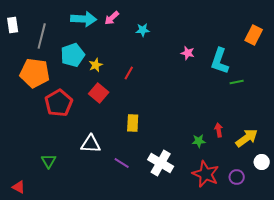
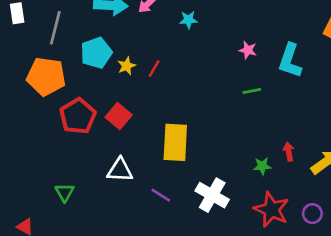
red line: (129, 73) -> (154, 69), moved
green line: (237, 82) -> (252, 91), moved
red square: (99, 93) -> (119, 116), moved
yellow rectangle: (133, 123) -> (175, 142), size x1.6

